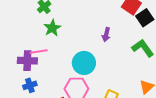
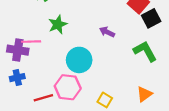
green star: (52, 28) -> (58, 24), moved
purple arrow: (106, 35) -> (107, 32), turned 96

